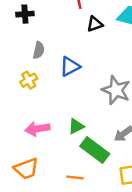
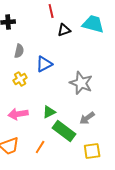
yellow cross: (29, 80) -> (20, 79), moved
orange line: (75, 177) -> (40, 147), moved, turned -64

